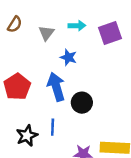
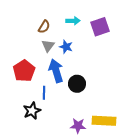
brown semicircle: (15, 24) -> (44, 27), moved
gray triangle: (46, 33) -> (48, 46), moved
blue line: (53, 127) -> (44, 93), moved

